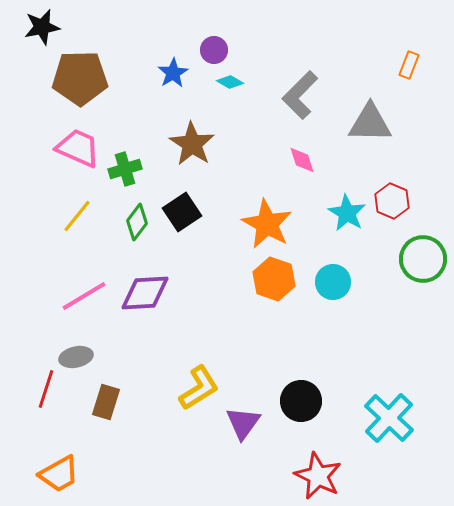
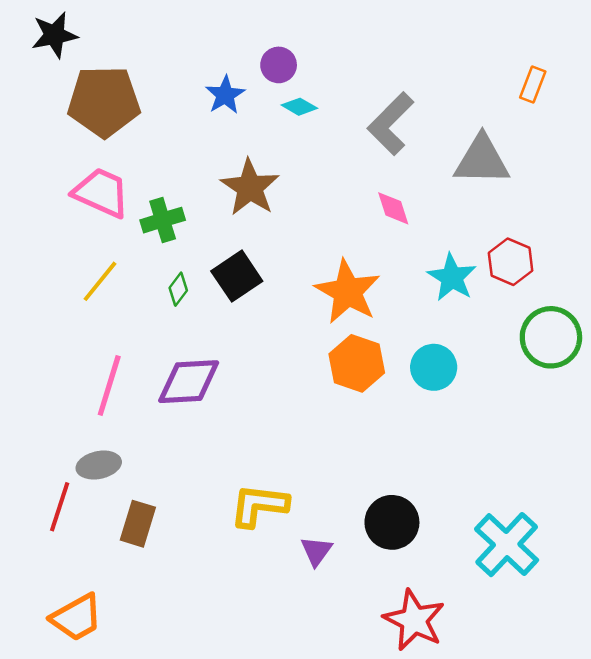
green diamond: (137, 222) -> (178, 289), size x0.7
pink line: (84, 296) -> (109, 386), turned -42
yellow L-shape: (199, 388) -> (259, 505), turned -141
purple triangle: (243, 423) -> (316, 551), size x0.7

